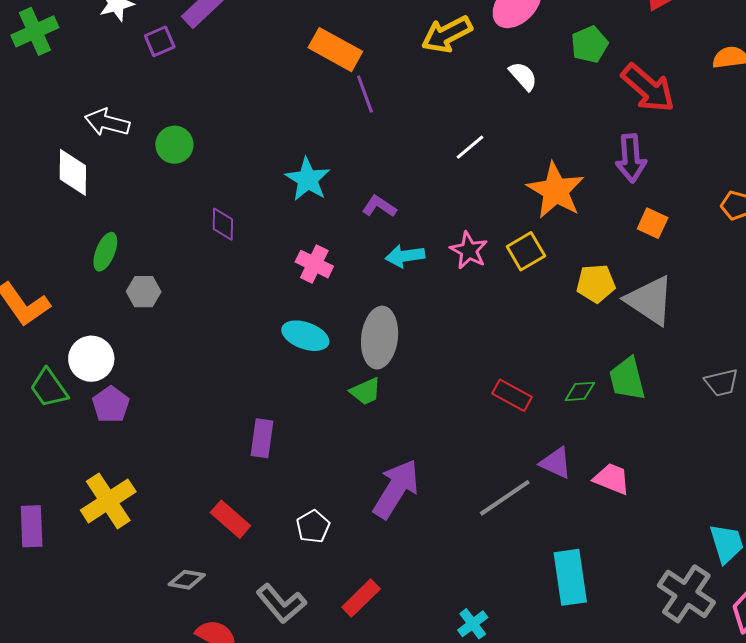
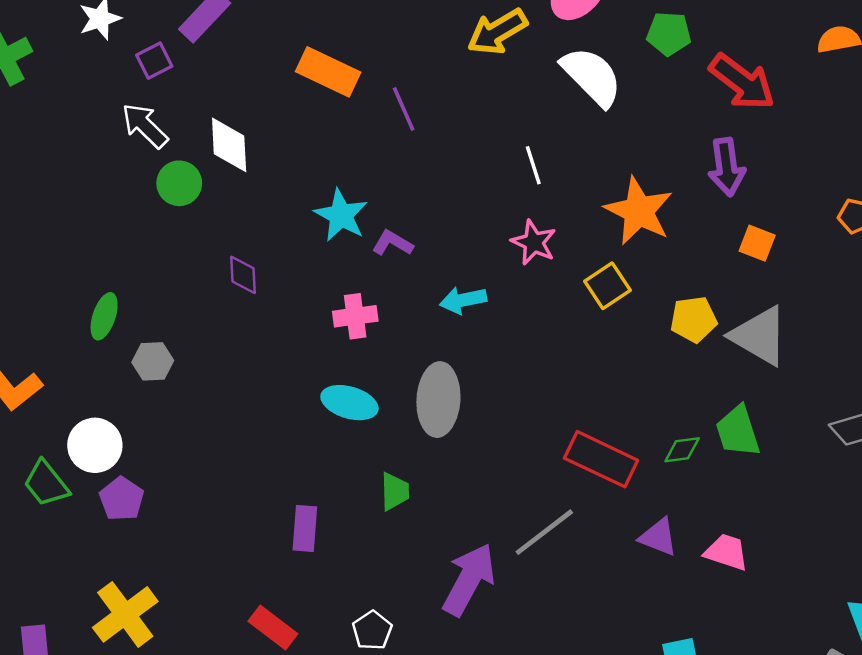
green pentagon: (589, 44) -> (669, 34), turned 30
orange rectangle: (335, 50) -> (328, 72), moved
white semicircle: (523, 76) -> (592, 76), size x1.8
white arrow: (107, 122) -> (145, 126), moved, turned 33
white line: (470, 147) -> (533, 165), turned -64
white diamond: (73, 172) -> (229, 145), moved
purple L-shape: (379, 206) -> (393, 243), moved
pink star: (469, 250) -> (534, 242), moved
pink cross: (314, 264) -> (355, 316), turned -30
green trapezoid: (366, 391) -> (395, 491), moved, turned -64
red rectangle: (512, 395) -> (601, 459), size x1.5
gray line: (505, 498) -> (544, 532), moved

